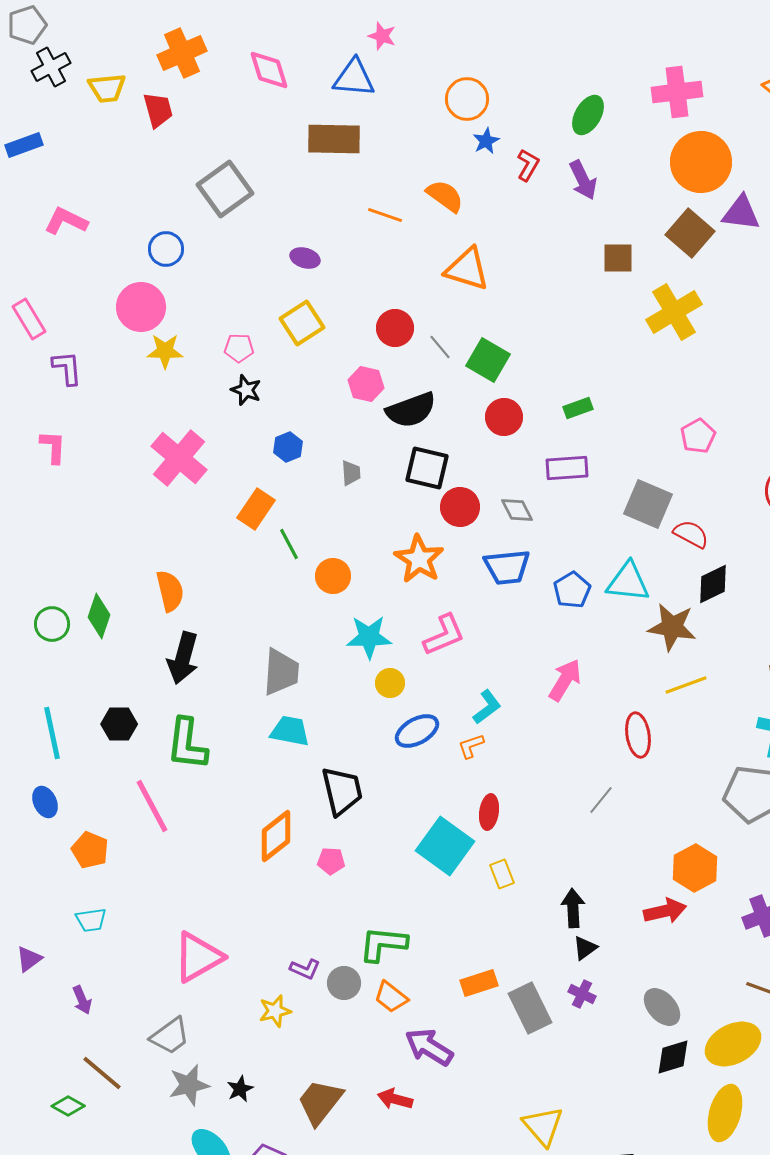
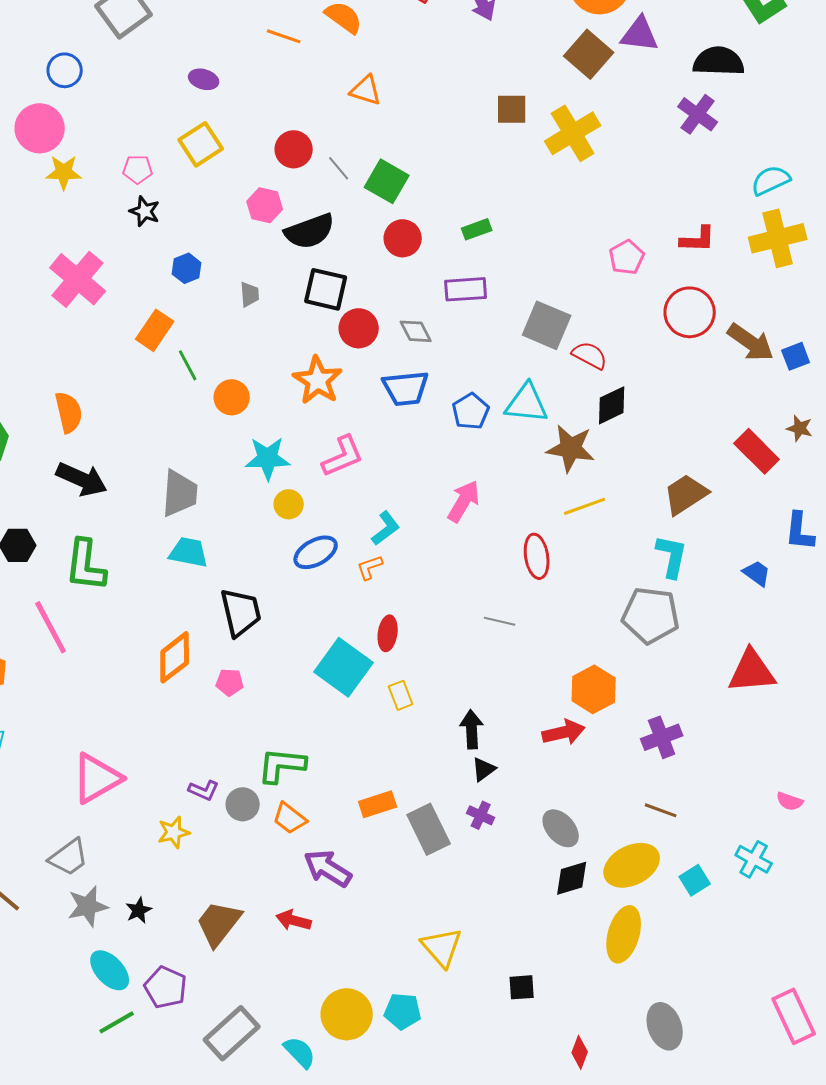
brown square: (618, 258) -> (512, 109), moved
orange triangle: (467, 269) -> (366, 90), size x0.7
pink pentagon: (698, 436) -> (627, 257), moved
black arrow: (183, 658) -> (82, 479), turned -81
gray line: (601, 800) -> (500, 621), turned 64

